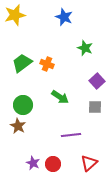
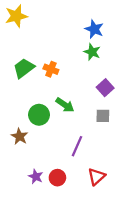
blue star: (64, 17) -> (94, 29), moved
green circle: (23, 105) -> (39, 115), moved
purple line: (71, 135) -> (77, 146), turned -60

